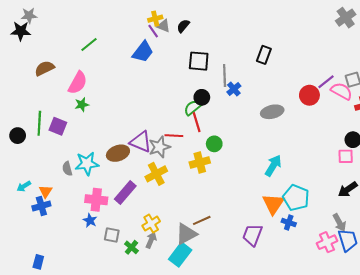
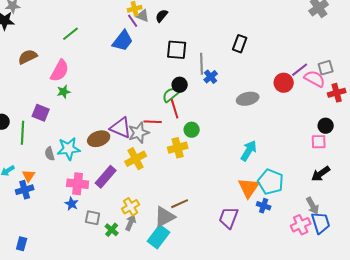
green line: (39, 123) -> (23, 133), moved

